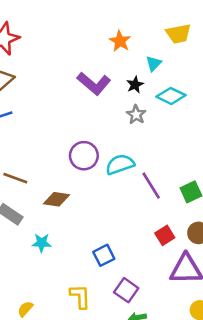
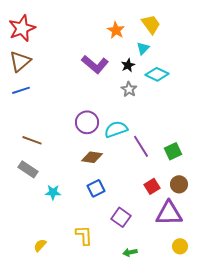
yellow trapezoid: (179, 34) -> (151, 24), moved, turned -115
brown diamond: (56, 199) -> (92, 157), moved
blue square: (104, 255) -> (96, 188), moved
purple square: (126, 290) -> (121, 217), moved

